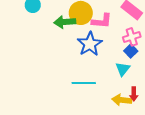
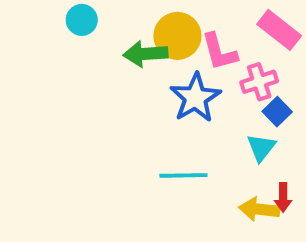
pink L-shape: (102, 21) -> (219, 52), turned 70
pink cross: (132, 37) -> (259, 82), moved

